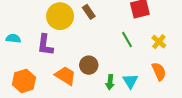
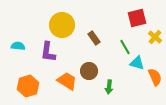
brown rectangle: (89, 12) -> (94, 38), moved
yellow cross: (159, 42) -> (155, 37), moved
cyan triangle: (130, 81) -> (137, 63), moved, turned -42

